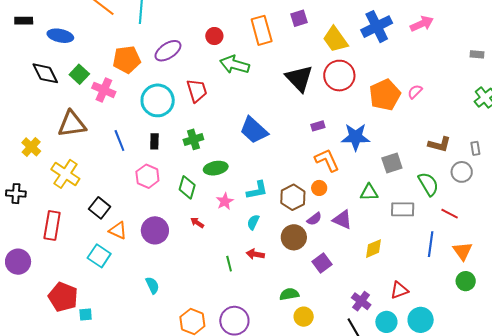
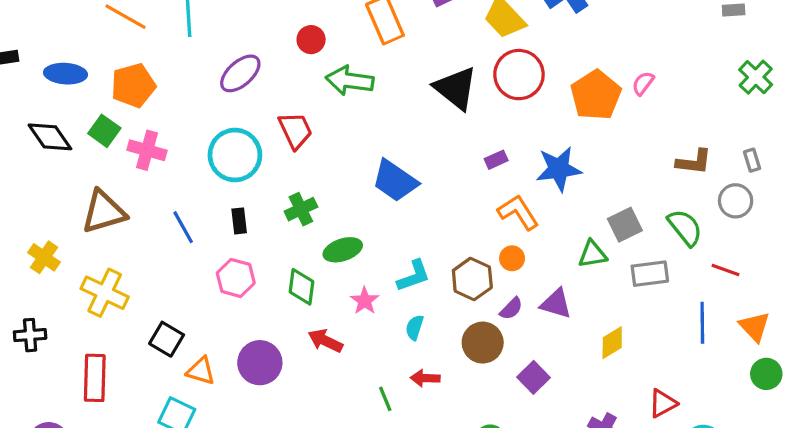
orange pentagon: (127, 60) -> (133, 85), moved
gray square: (392, 163) -> (625, 225), moved
red arrow: (197, 223) -> (325, 341), size x1.5

